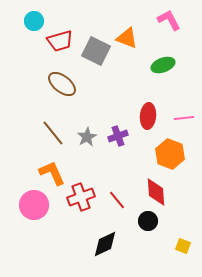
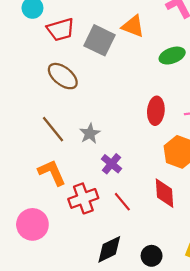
purple cross: (118, 136) -> (111, 164), moved, turned -30
pink circle: (34, 205) -> (32, 224), moved
black circle: (148, 221) -> (152, 256), moved

